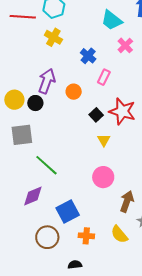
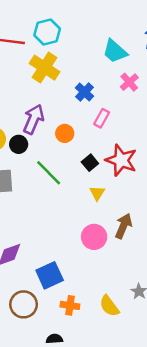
yellow cross: (53, 37) -> (45, 68), size x1.4
green line: (46, 165) -> (49, 173), moved
brown arrow: (127, 201) -> (123, 226), moved

